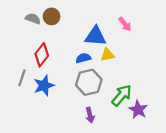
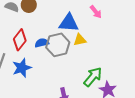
blue semicircle: (83, 58) -> (42, 43), moved
gray hexagon: (89, 82) -> (58, 45), moved

